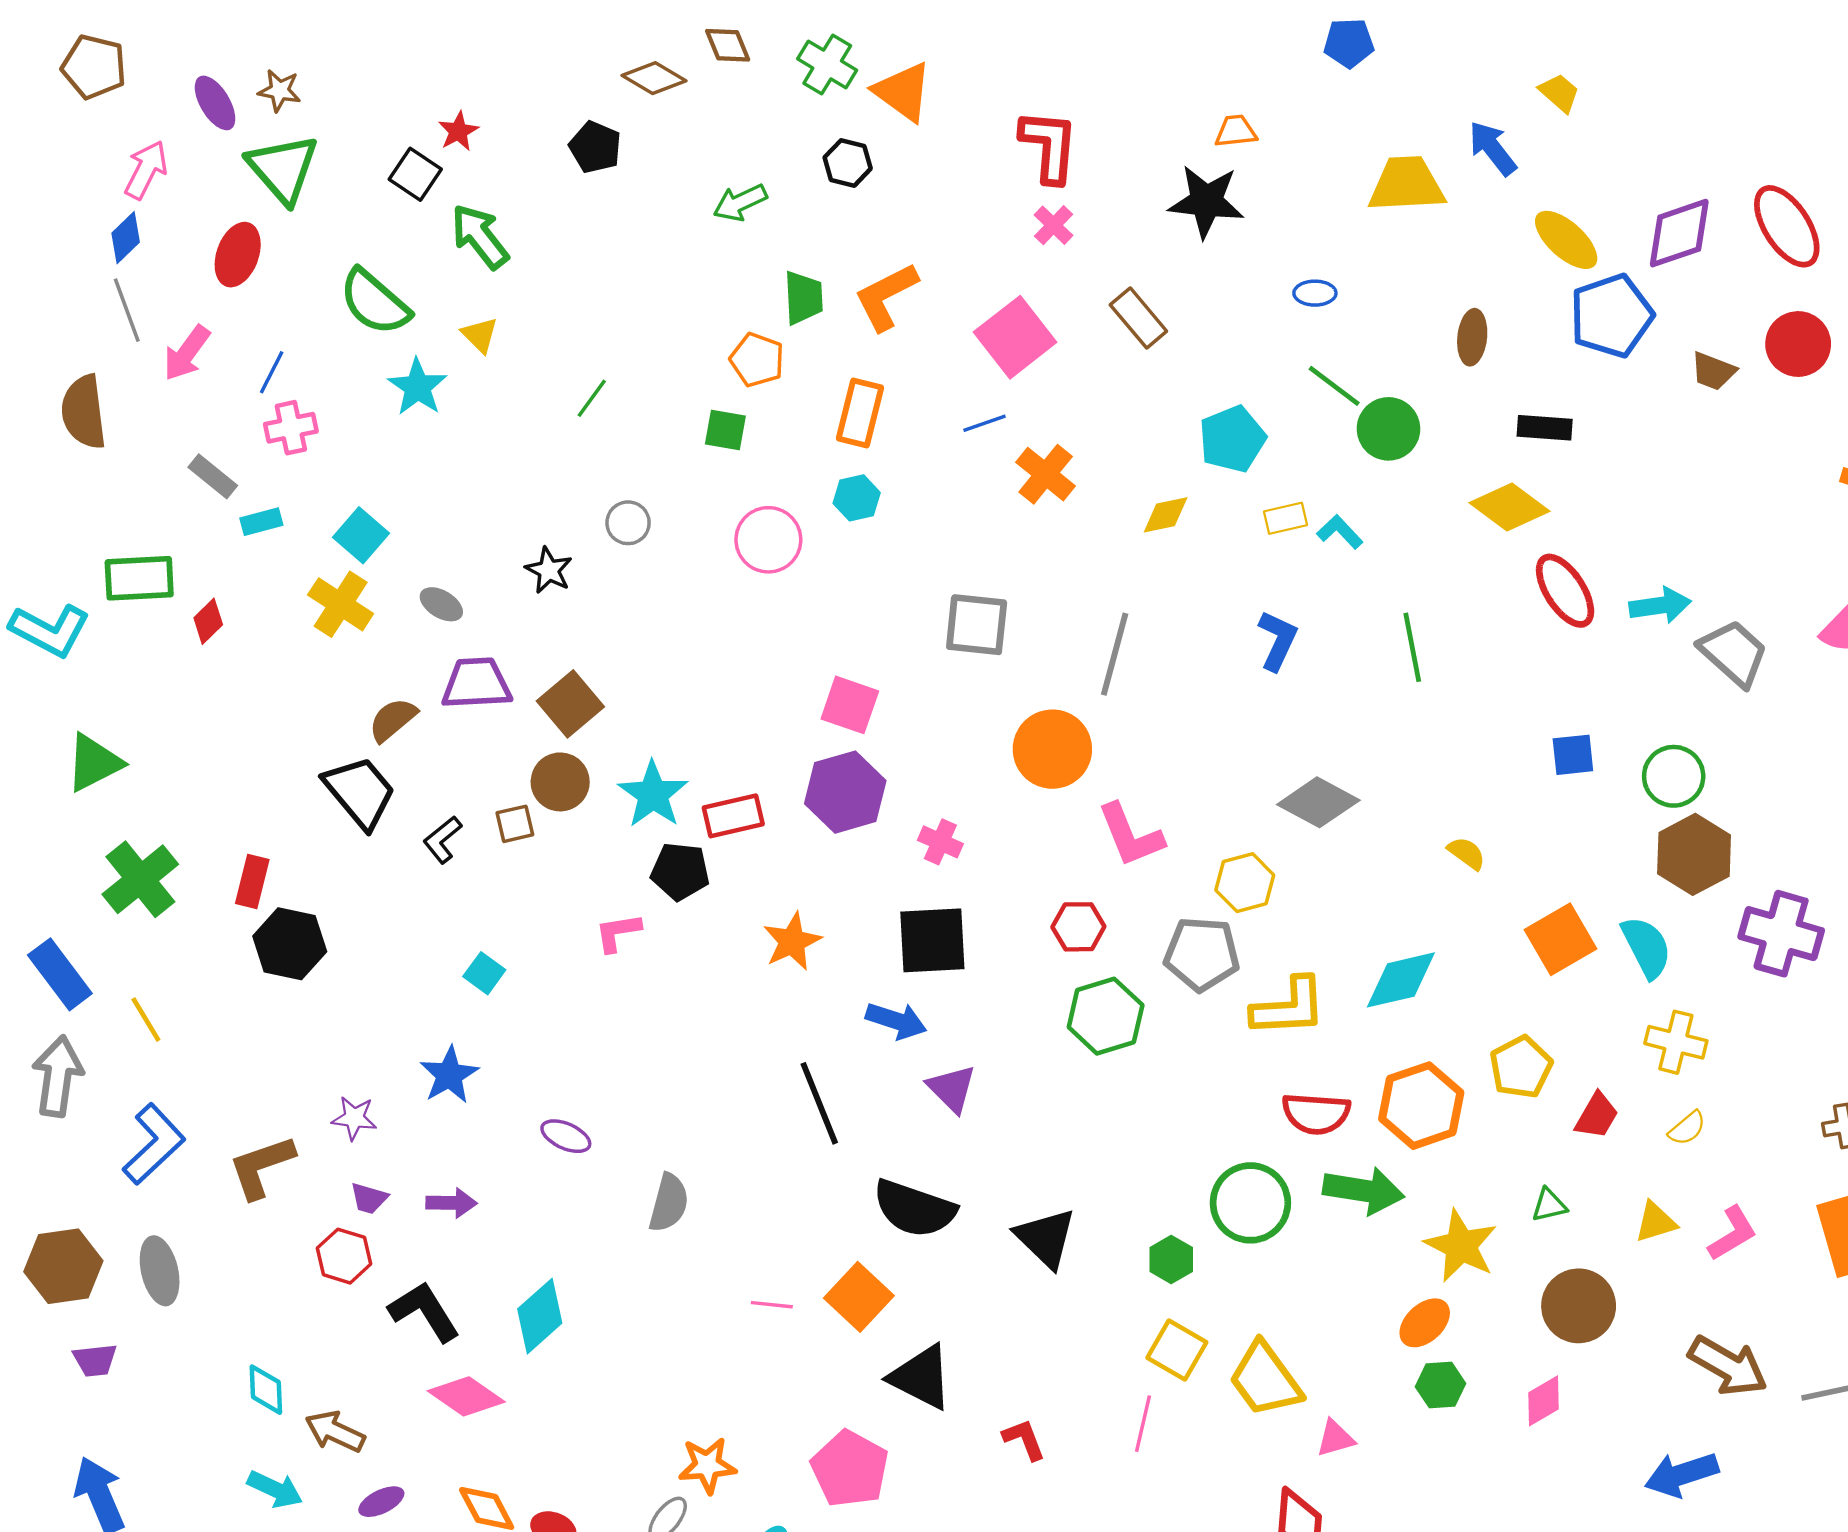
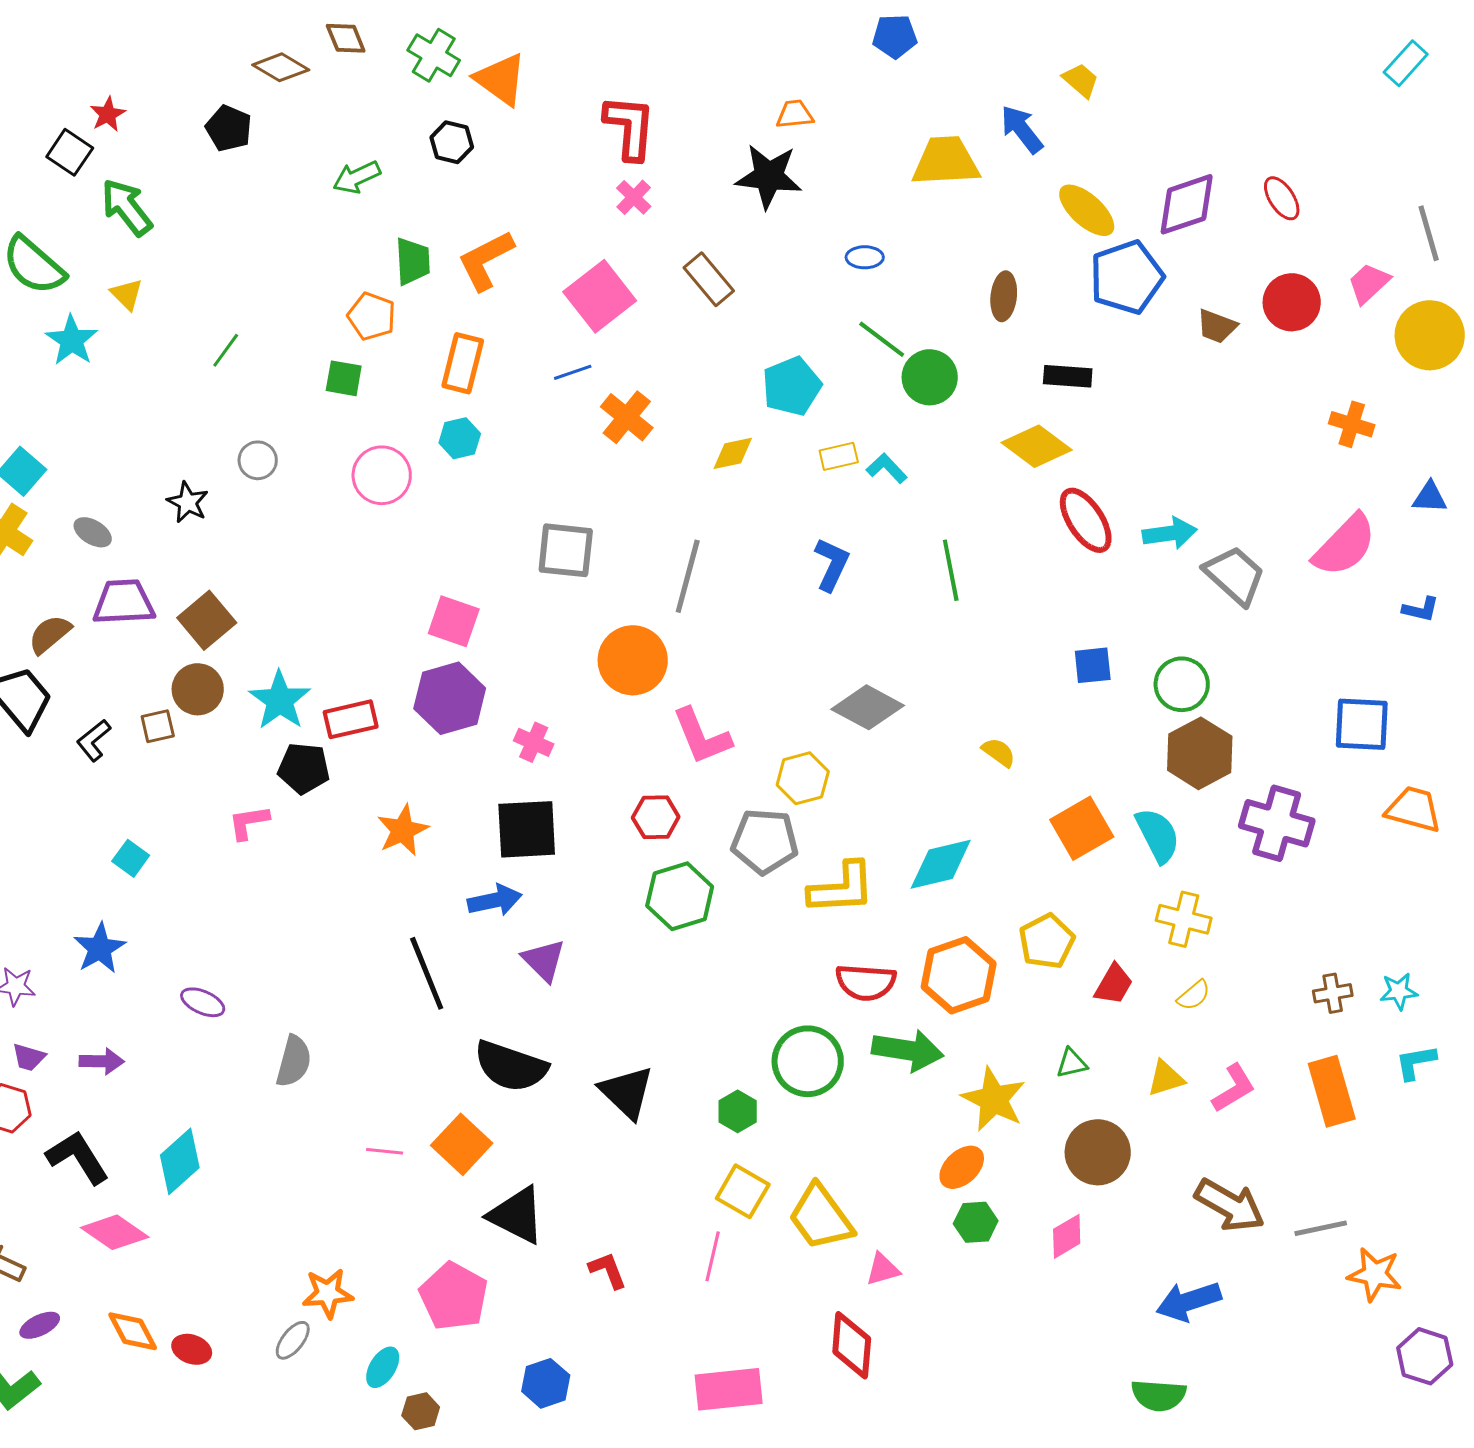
red ellipse: (1787, 226) -> (1282, 198), size x0.6
blue arrow: (896, 1021) -> (495, 900), turned -30

